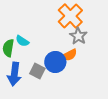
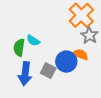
orange semicircle: (69, 55) -> (80, 54), turned -133

